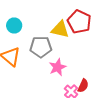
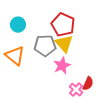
red pentagon: (79, 22) -> (63, 25), moved
yellow triangle: (60, 29) -> (64, 44), moved, turned 36

